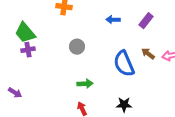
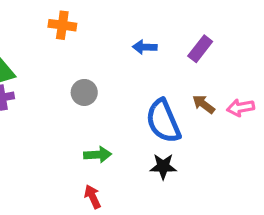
black star: (124, 105) -> (163, 166), moved

